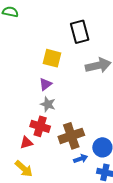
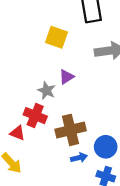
purple triangle: (45, 84) -> (66, 77), moved
red triangle: (26, 143) -> (17, 133), turned 32

